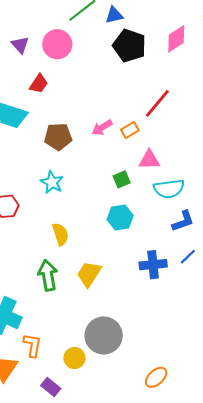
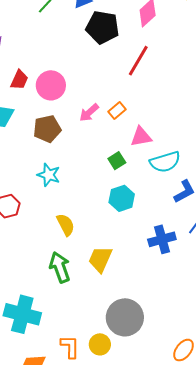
pink circle: (57, 44) -> (51, 85), moved
red line: (157, 103) -> (138, 61), moved
orange L-shape: (32, 345) -> (70, 347), moved

